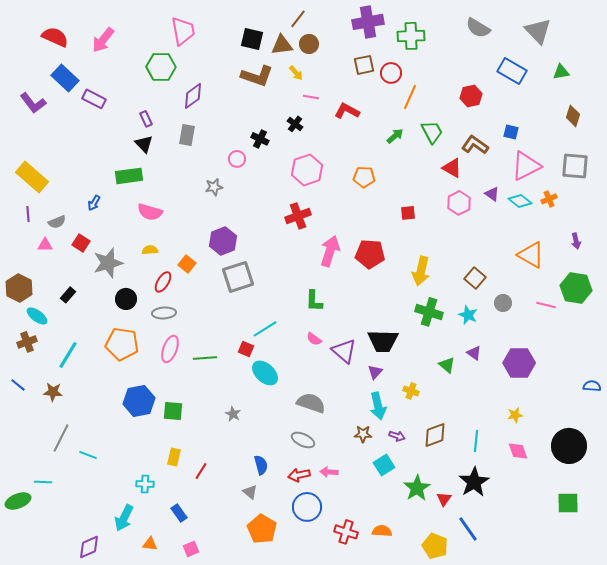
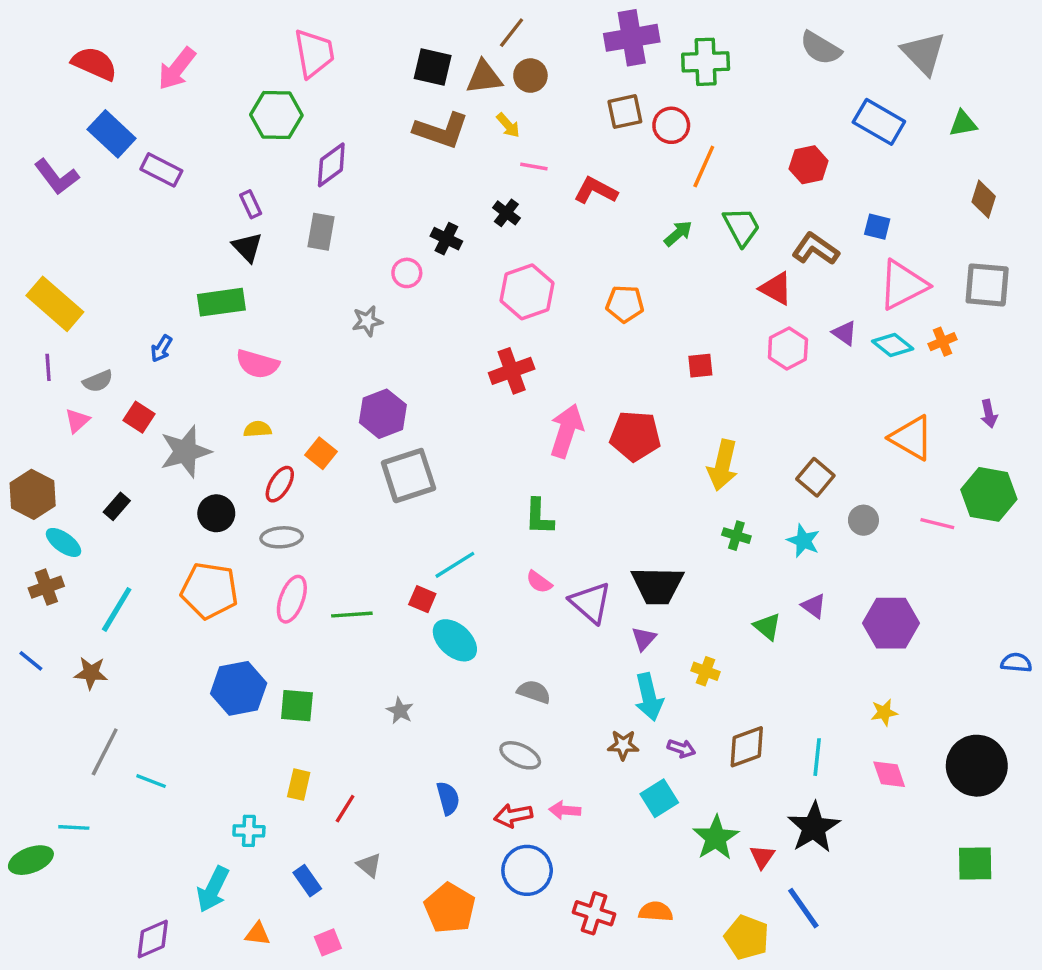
pink triangle: (45, 245) -> (77, 421), turned -42
green cross: (429, 312) -> (736, 536), size x0.6
gray semicircle: (311, 403) -> (534, 692), size x0.7
gray triangle: (250, 492) -> (369, 865), moved

